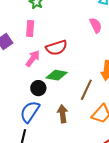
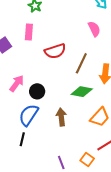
pink arrow: (33, 58) -> (17, 83), moved
green diamond: (57, 75) -> (82, 92), moved
brown line: (86, 90) -> (81, 63), moved

